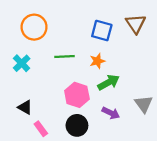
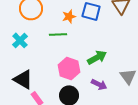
orange star: (97, 61) -> (69, 16), moved
black triangle: (25, 107) -> (23, 79), size x1.5

